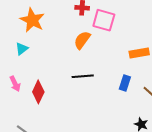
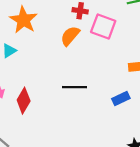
orange semicircle: (82, 40) -> (70, 36), moved
blue rectangle: (125, 83) -> (121, 99), turned 42

